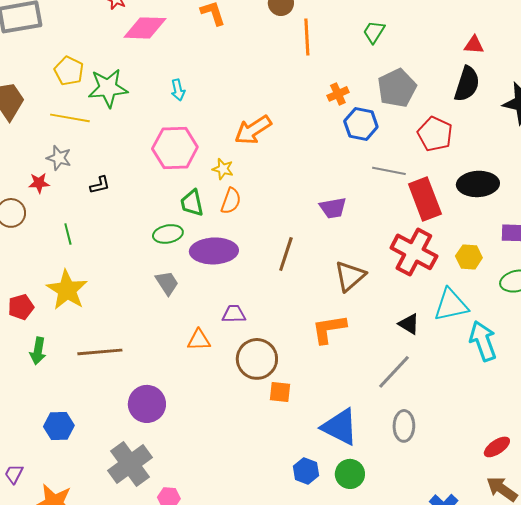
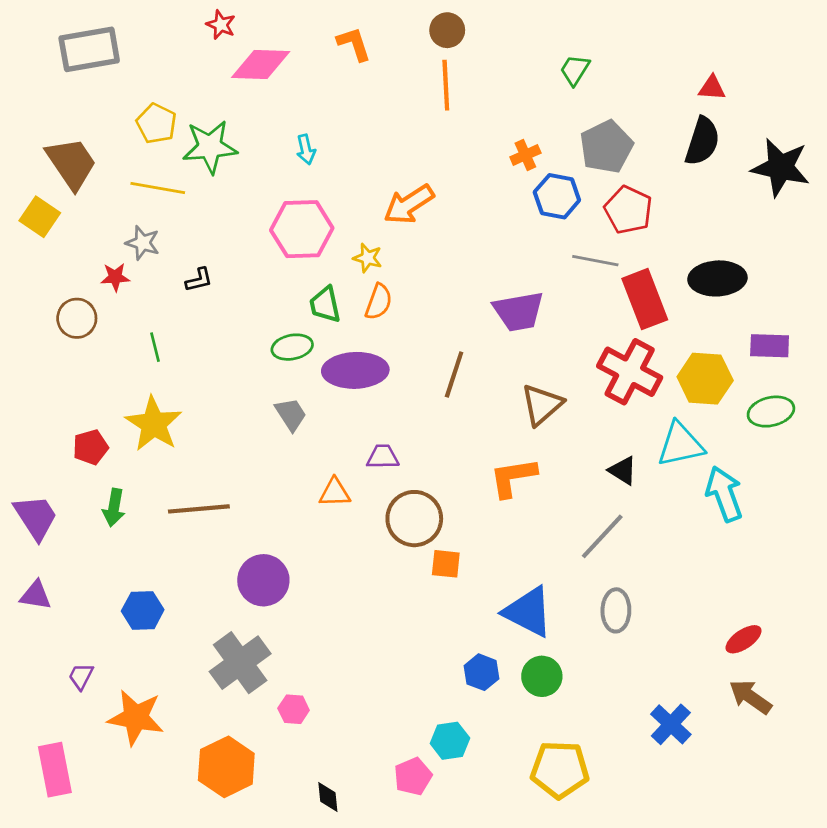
orange line: (307, 37) -> (446, 85), moved
red pentagon: (435, 134) -> (628, 210), moved
purple trapezoid: (333, 208) -> (519, 311), size x1.4
yellow hexagon: (469, 257) -> (705, 379), size x1.5

